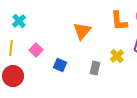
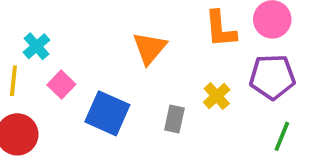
cyan cross: (19, 21) -> (36, 46), moved
blue square: (60, 65) -> (107, 113), size x1.6

